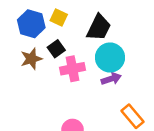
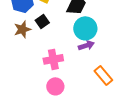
pink cross: (73, 69) -> (53, 59), moved

